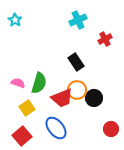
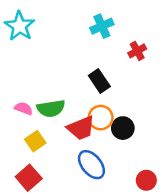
cyan star: (15, 20) -> (20, 26), size x1.6
green semicircle: (39, 83) -> (51, 108), turned 65
blue ellipse: (56, 128) -> (91, 165), moved
red circle: (111, 129) -> (146, 180), moved

